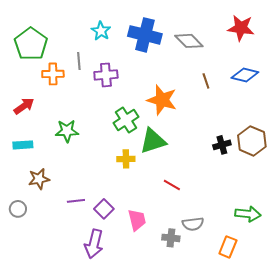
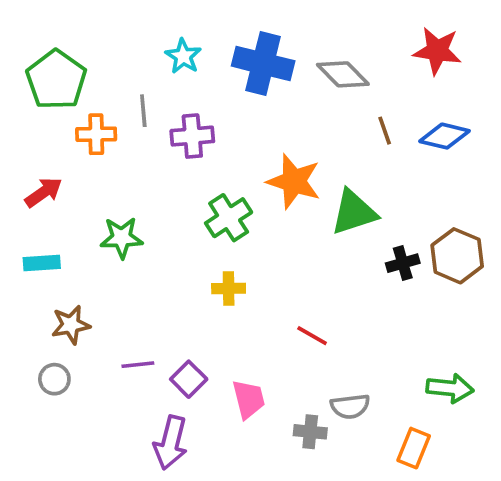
brown line: (206, 81) -> (385, 131), moved
green triangle: (153, 141) -> (354, 212), moved
gray circle: (18, 209) -> (54, 379), moved

